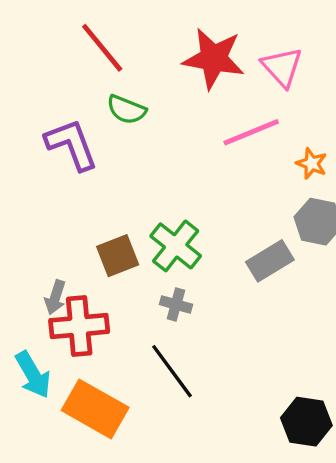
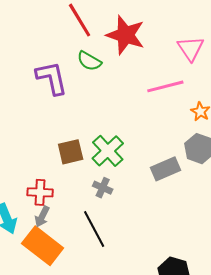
red star: (214, 59) -> (126, 35), moved
gray arrow: (55, 297) -> (42, 217), moved
red cross: (79, 326) -> (40, 192), size x0.7

